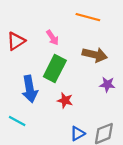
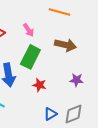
purple star: (107, 84) -> (76, 80), moved

